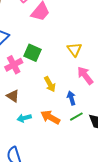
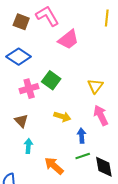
yellow arrow: (50, 84) -> (62, 117), turned -56
orange arrow: (50, 117) -> (54, 166), moved
cyan arrow: (24, 118) -> (28, 146), turned 96

